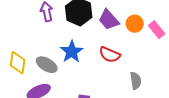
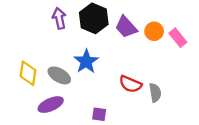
red semicircle: (110, 55) -> (130, 84), moved

